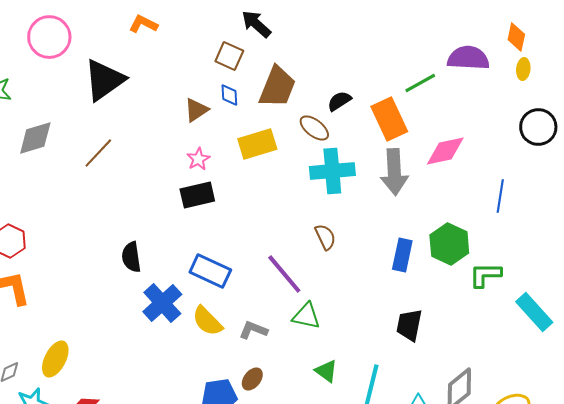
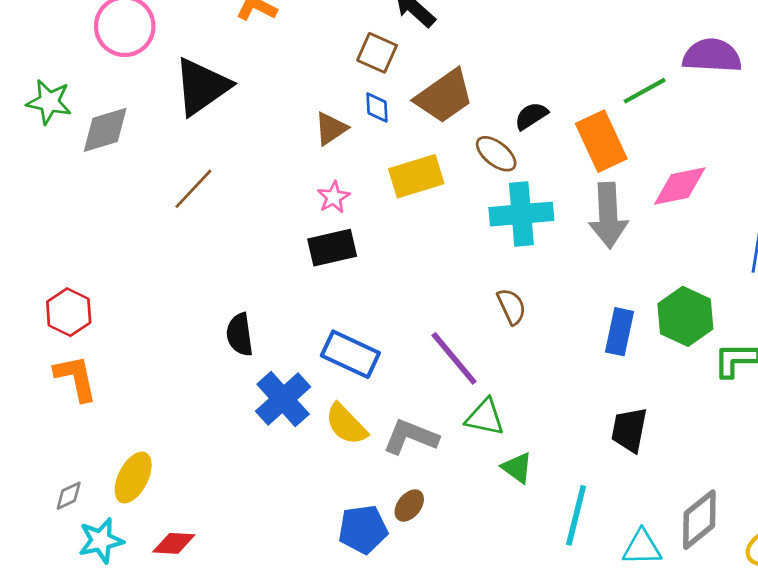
brown trapezoid: (277, 87) -> (444, 96), turned 33
gray diamond: (35, 138) -> (105, 130), moved
gray L-shape: (253, 330) -> (411, 437), size x1.4
green triangle: (326, 371) -> (517, 468), moved

